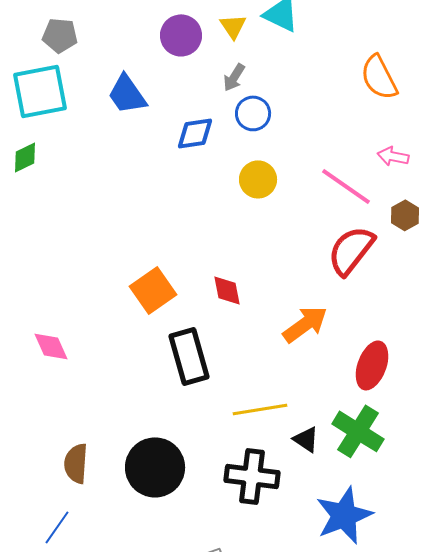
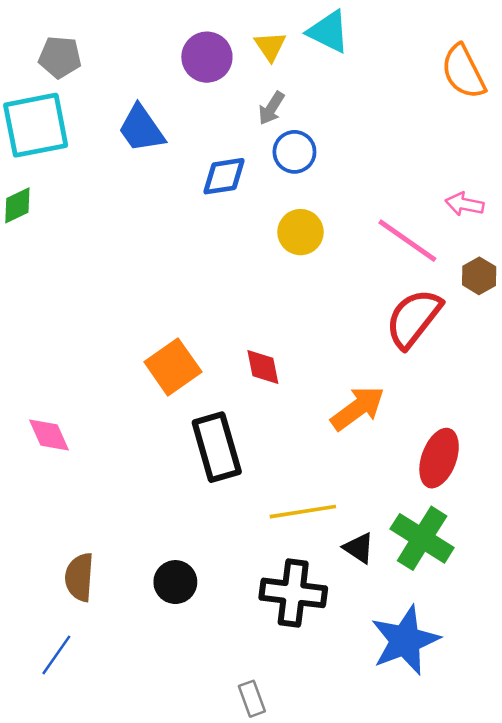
orange semicircle: (379, 77) -> (463, 72), moved
black circle: (155, 467) -> (175, 582), size x0.6

